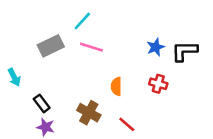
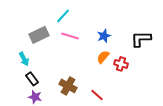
blue star: (156, 47) -> (104, 36), moved
cyan arrow: (14, 77) -> (24, 59), moved
orange semicircle: (116, 86) -> (103, 57), moved, turned 40

